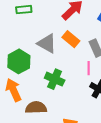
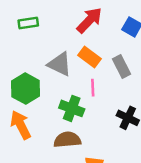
pink line: (89, 68) -> (93, 88), moved
brown semicircle: (36, 108) -> (67, 140), moved

